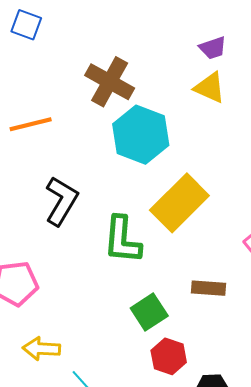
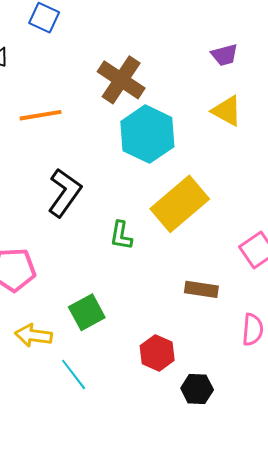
yellow triangle: (210, 88) -> (227, 111), moved
green L-shape: (122, 240) -> (121, 235), size x0.6
green square: (149, 312) -> (87, 312), moved

